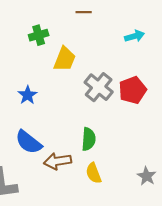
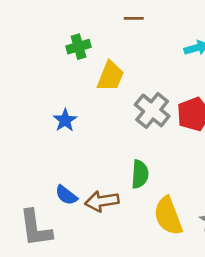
blue semicircle: (29, 142) -> (66, 195), moved, size x0.7
yellow semicircle: (94, 173) -> (168, 216), moved, size x1.5

